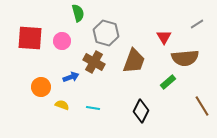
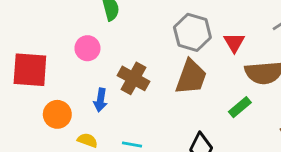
gray hexagon: (106, 33) -> (192, 32), moved
red square: (30, 38) -> (30, 70), moved
blue arrow: (71, 77) -> (100, 100), turned 119

